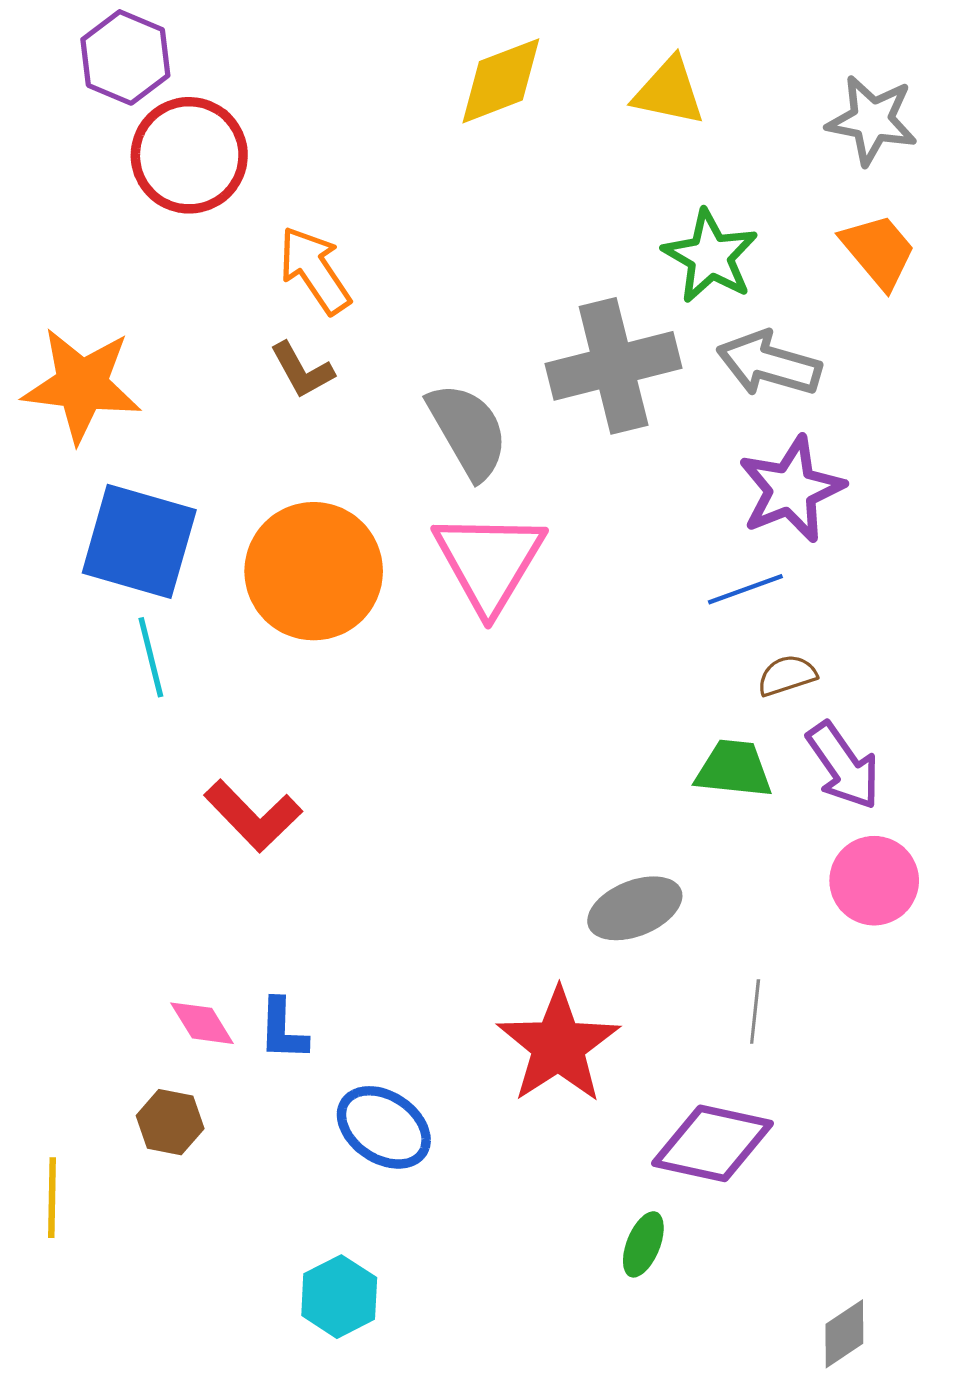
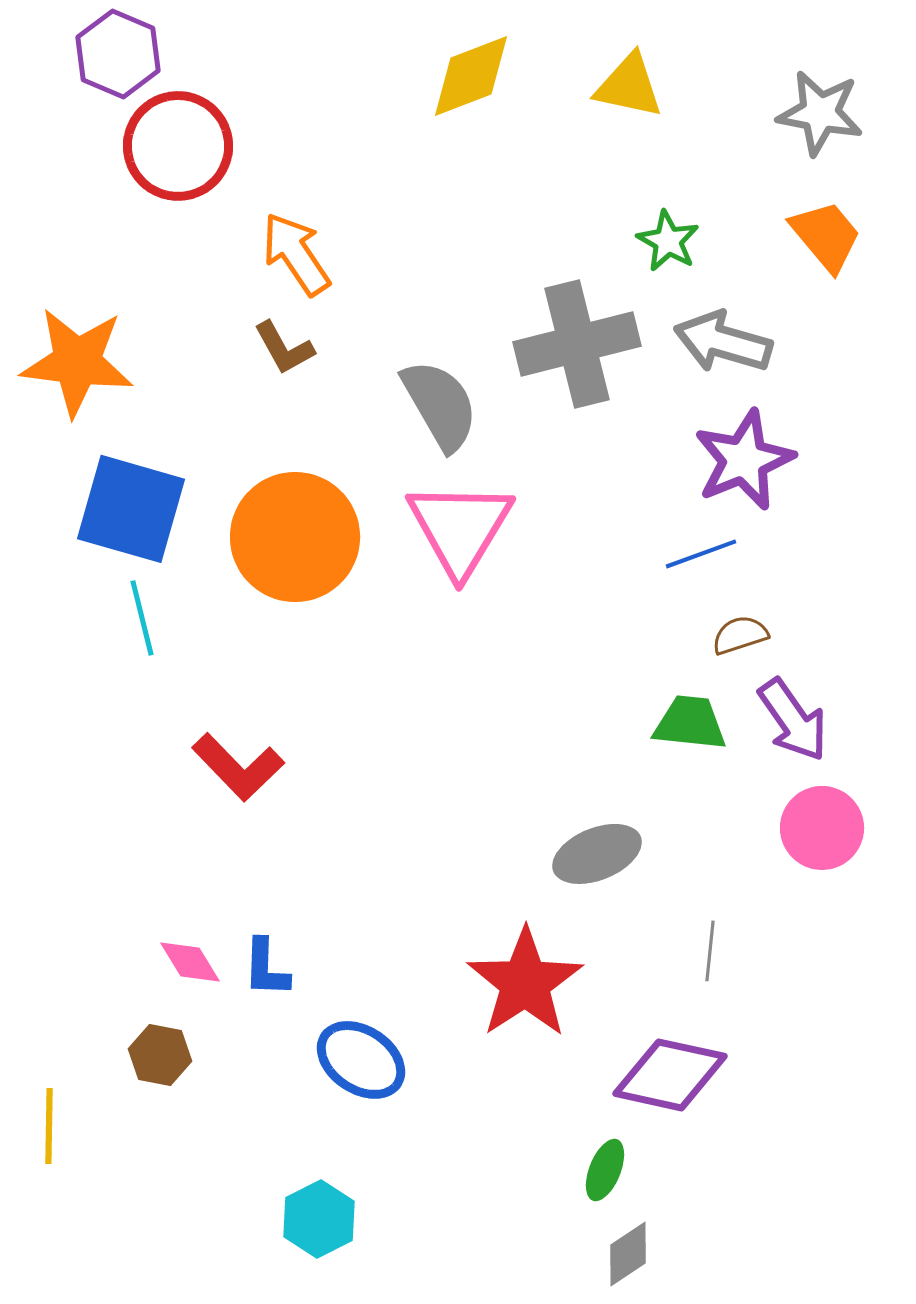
green star: (710, 256) -> (668, 241), size x0.7
gray diamond: (844, 1334) -> (628, 1254), moved

